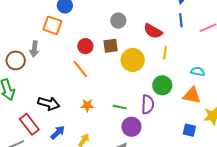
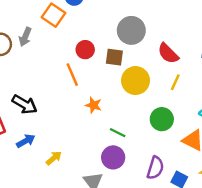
gray circle: (118, 21) -> (131, 30), size x1.5
purple semicircle: (148, 104) -> (155, 168), moved
orange star: (87, 105) -> (93, 105), moved
green line: (120, 107) -> (118, 133), moved

